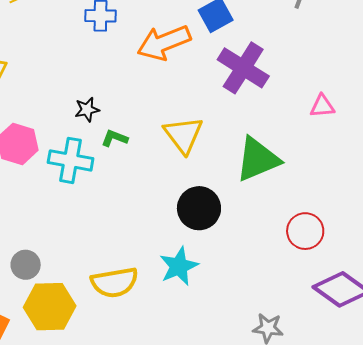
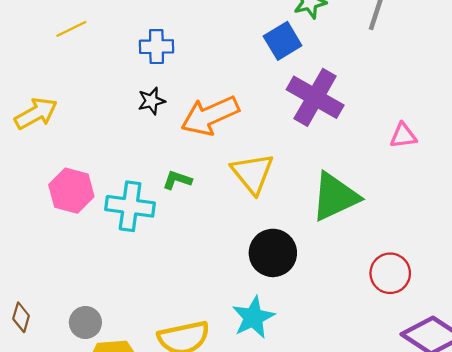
orange arrow: (164, 43) -> (210, 116), moved
black star: (87, 110) -> (151, 101), moved

